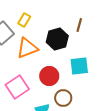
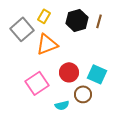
black hexagon: (57, 39) -> (77, 20), moved
cyan square: (79, 66) -> (97, 74), moved, turned 30

